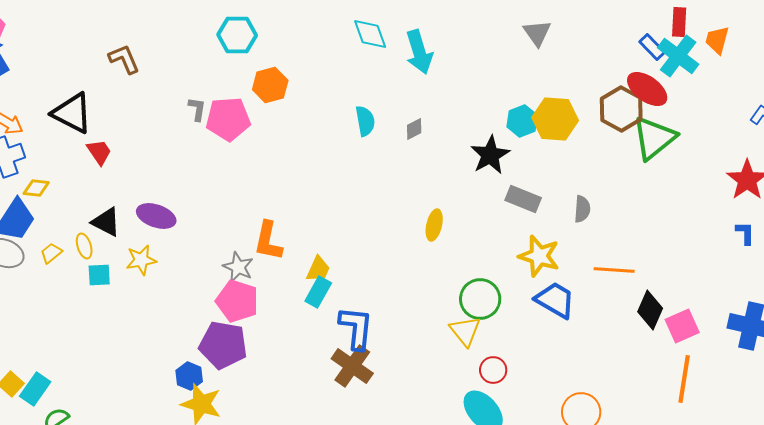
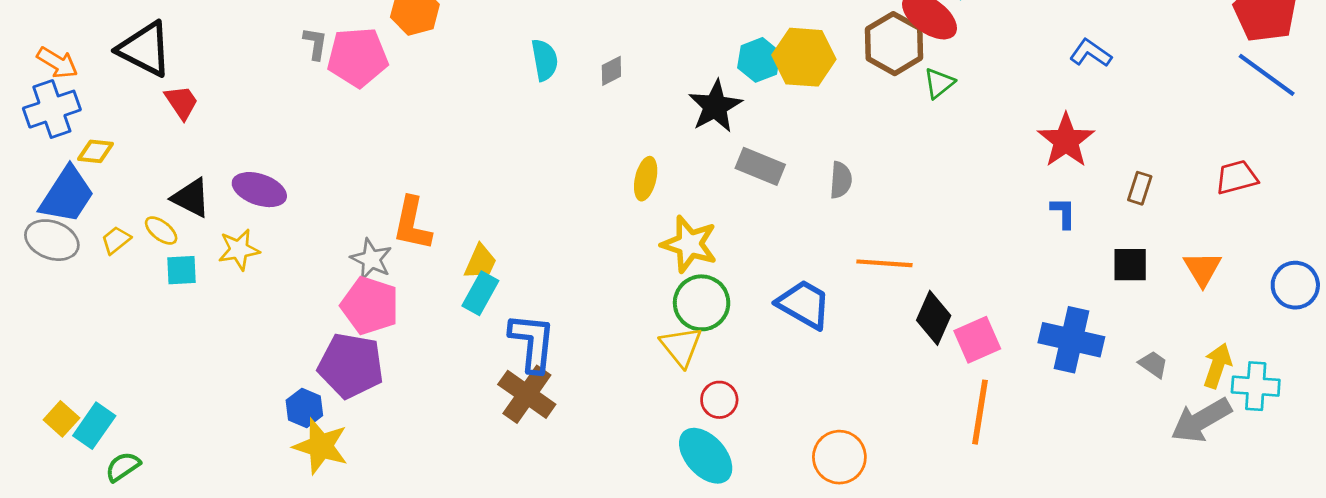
green triangle: (654, 138) -> (939, 83), size x0.5
yellow ellipse: (434, 225) -> (646, 179), moved
yellow ellipse: (84, 246) -> (161, 231), turned -35
yellow star: (539, 256) -> (689, 244), moved

